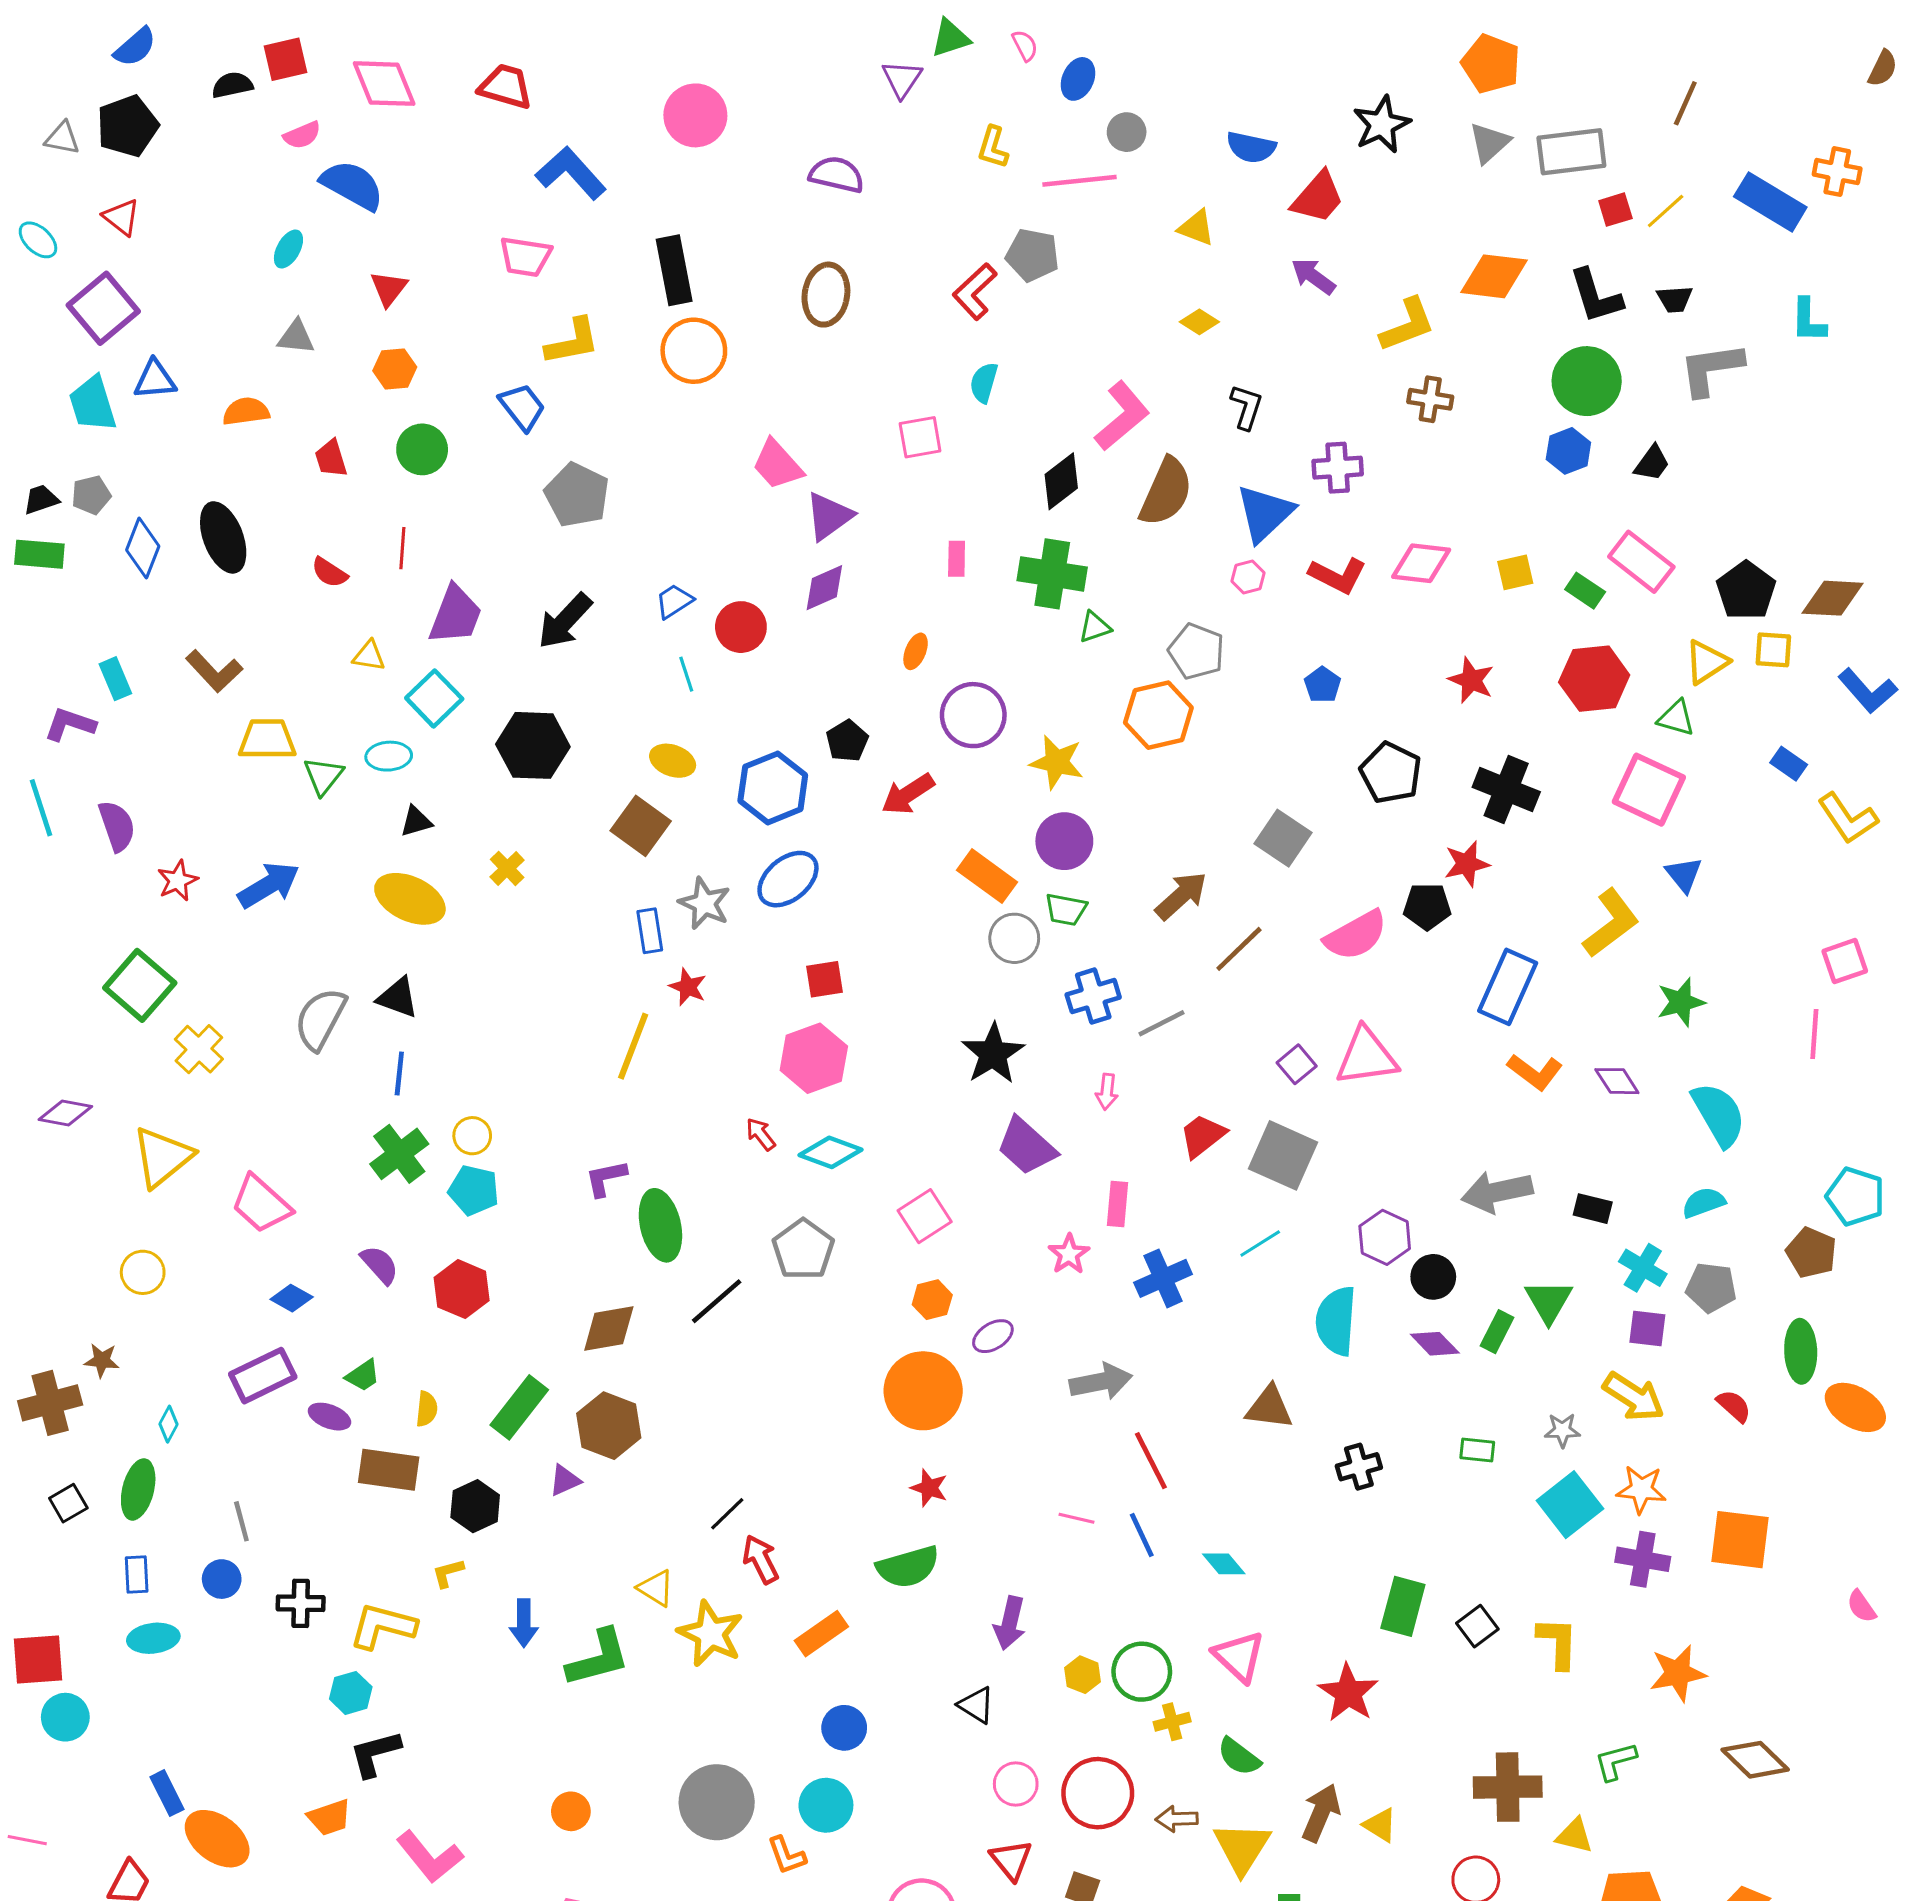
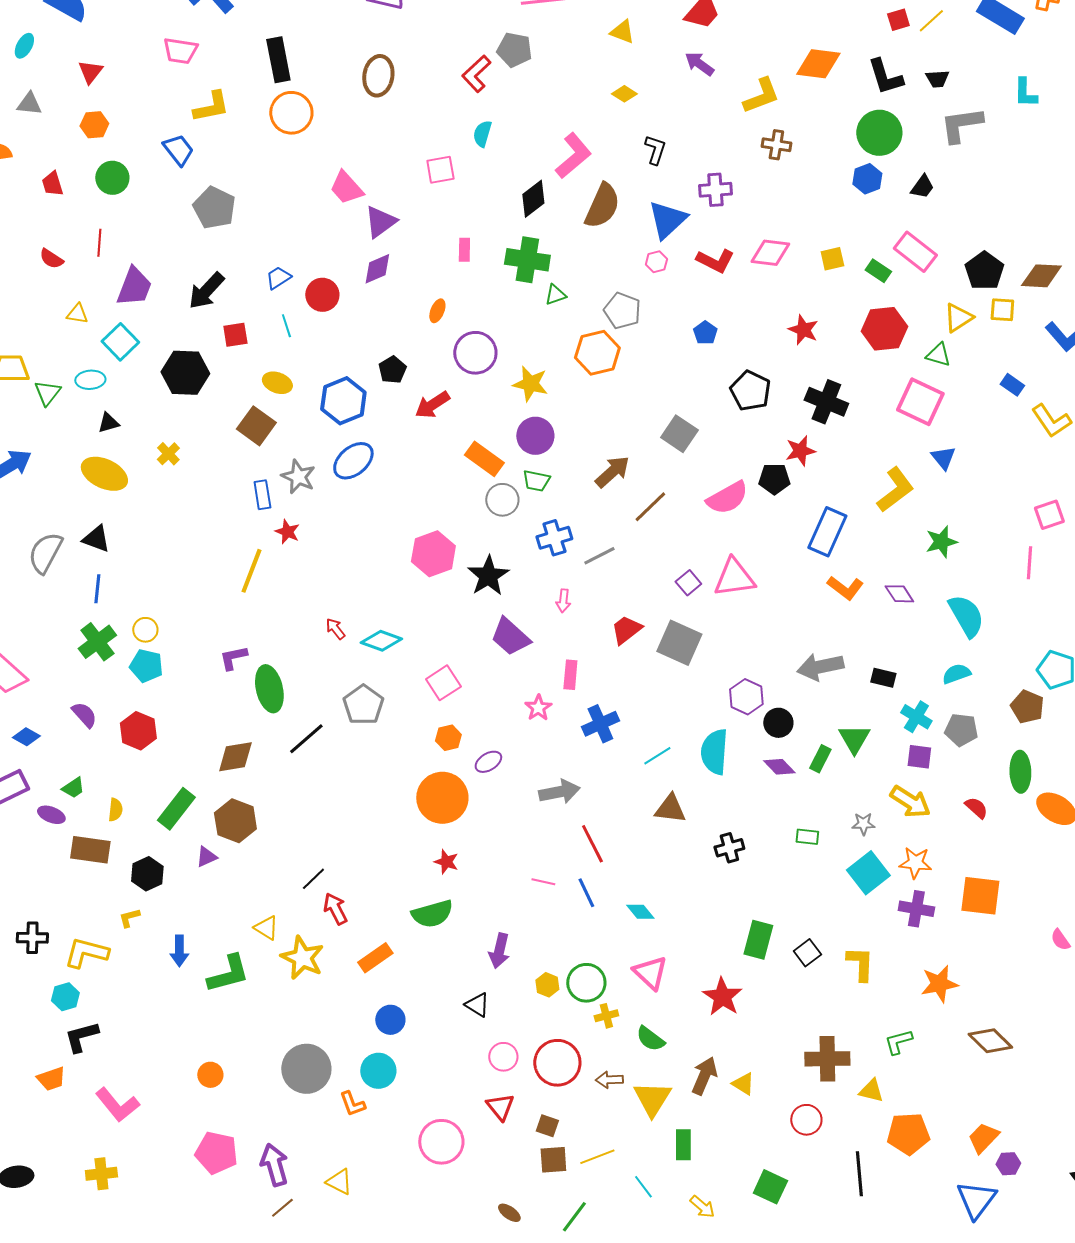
red square: (824, 979) -> (235, 335), moved
pink hexagon: (814, 1058) -> (433, 554), moved
cyan line: (1260, 1243) -> (657, 756), moved

